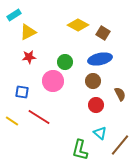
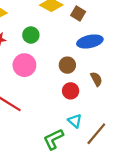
blue ellipse: (100, 59) -> (90, 41), moved
green circle: (65, 62) -> (31, 35), moved
green L-shape: (80, 150) -> (53, 139), turned 50

